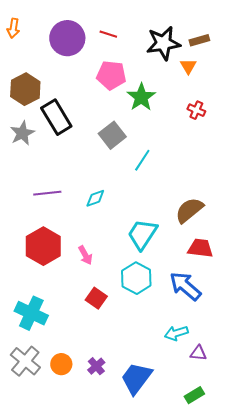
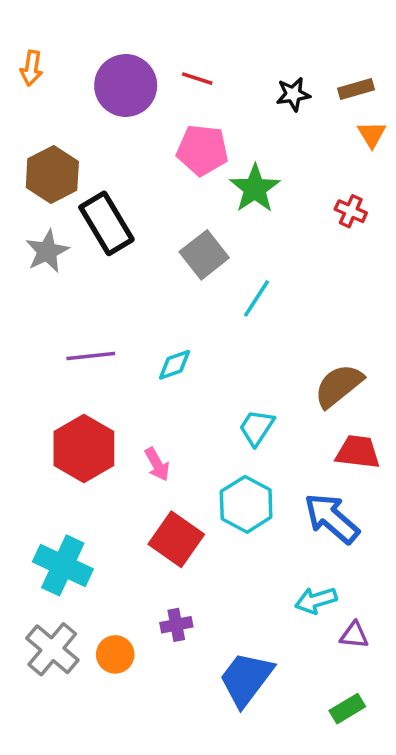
black star: (163, 43) -> (293, 94), size x0.6
orange triangle: (188, 66) -> (372, 134), moved
cyan trapezoid: (142, 234) -> (257, 428), size x0.7
red square: (96, 298) -> (176, 539), size x1.4
purple cross: (96, 366) -> (176, 625), moved, turned 30

